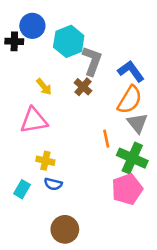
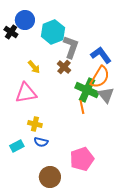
black cross: (14, 41) -> (11, 32), turned 32
green cross: (132, 158) -> (87, 90), moved
cyan rectangle: (22, 189) -> (17, 146), turned 32
pink pentagon: (127, 189) -> (82, 159), moved

